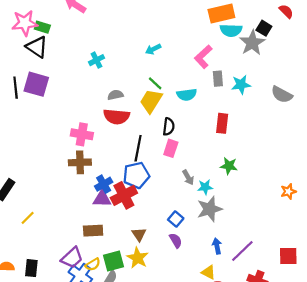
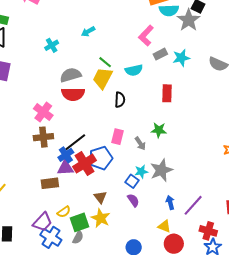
cyan arrow: (153, 49) -> (88, 32), moved
gray rectangle: (218, 79) -> (160, 54), turned 72
gray semicircle: (115, 95) -> (71, 75), size x1.5
pink cross: (82, 134) -> (43, 112), turned 30
black line: (138, 148) -> (75, 142), moved, turned 45
pink rectangle: (171, 148) -> (117, 137), moved
green star: (229, 166) -> (159, 130), moved
blue pentagon: (136, 175) -> (101, 158), moved
cyan star: (205, 187) -> (141, 172), moved
brown rectangle: (93, 231) -> (50, 183), moved
yellow semicircle: (93, 264) -> (64, 212), moved

